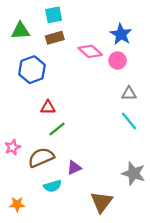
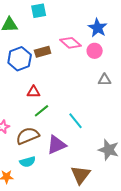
brown rectangle: (55, 38) -> (43, 52), moved
cyan line: (129, 121) -> (76, 121), moved
purple triangle: (74, 168) -> (57, 145), size x1.5
cyan semicircle: (52, 186) -> (28, 162), moved

